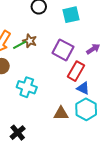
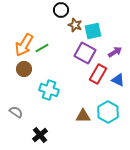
cyan square: (71, 15) -> (93, 31), moved
brown star: (30, 41) -> (75, 25), moved
blue triangle: (83, 88) -> (118, 80), moved

